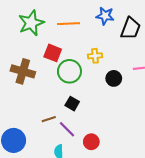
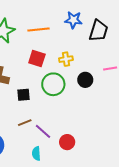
red square: (53, 53) -> (37, 58), moved
green circle: (69, 71) -> (53, 84), moved
black square: (72, 104) -> (23, 95), moved, turned -32

